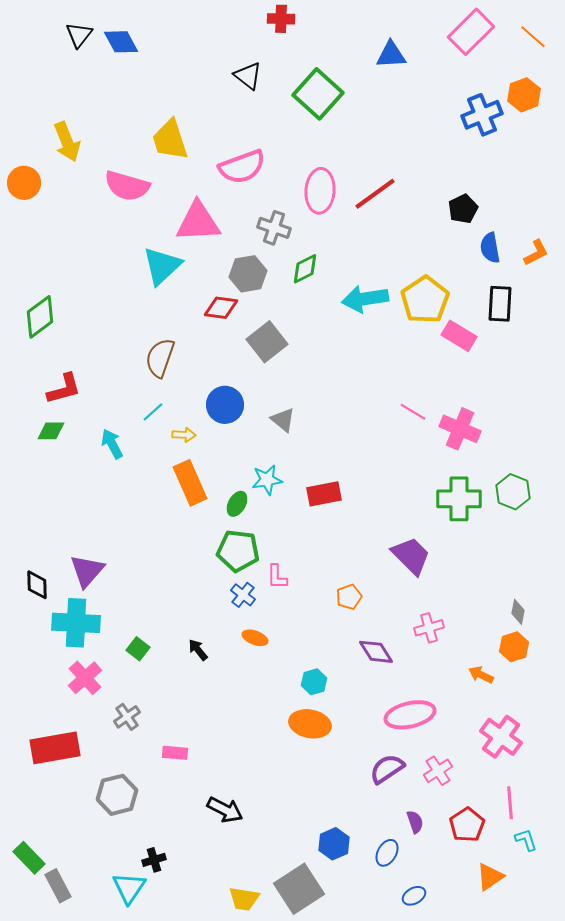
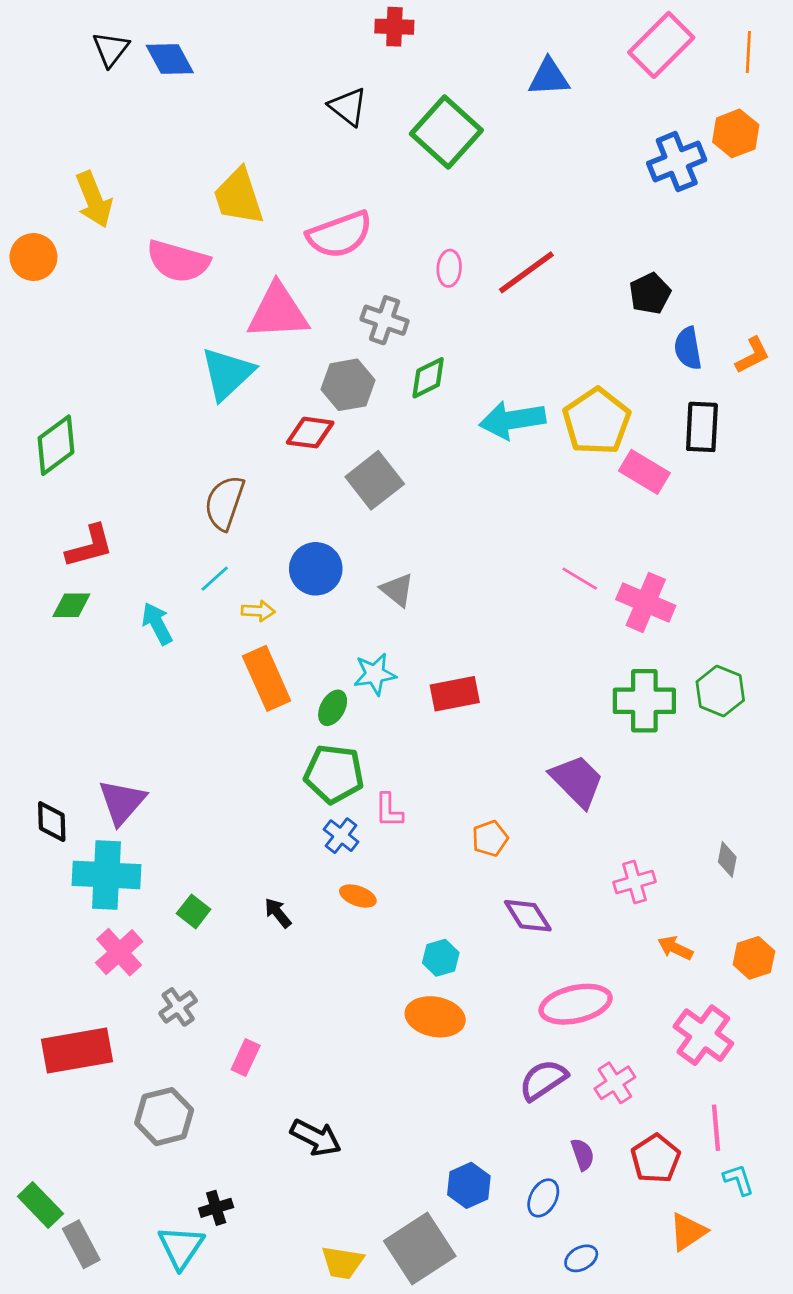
orange line: (533, 37) -> (748, 52), turned 52
pink ellipse: (320, 191) -> (449, 268), size x0.6
pink cross: (429, 628) -> (635, 882), moved
orange hexagon: (514, 647) -> (754, 958), moved
pink rectangle: (175, 753) -> (246, 1058), turned -70

